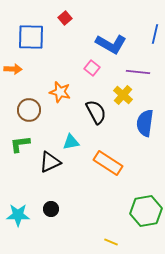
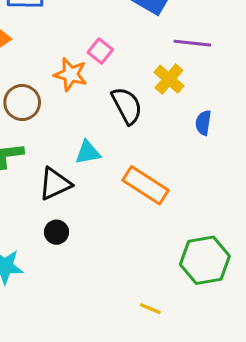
pink square: (92, 68) -> (100, 51), moved
blue semicircle: (145, 123) -> (203, 123), size x0.6
black circle: (51, 209) -> (56, 232), moved

